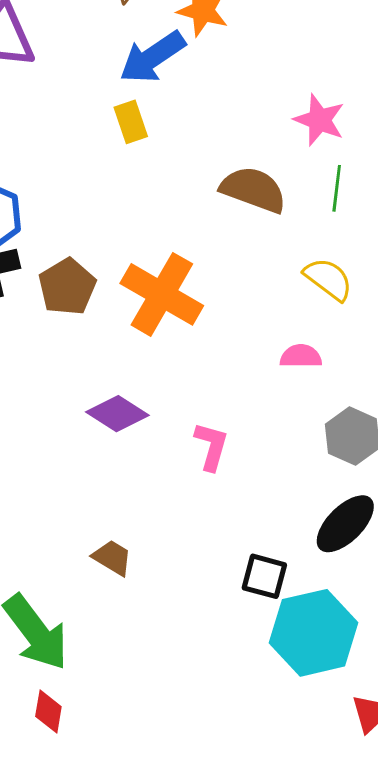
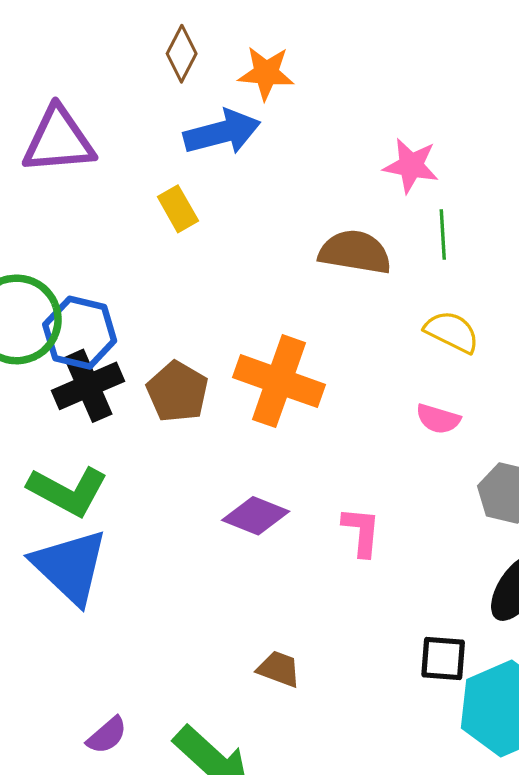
blue arrow: (152, 57) -> (222, 132), turned -150
yellow rectangle: (131, 122) -> (178, 209), moved
pink semicircle: (301, 356) -> (438, 419), turned -153

